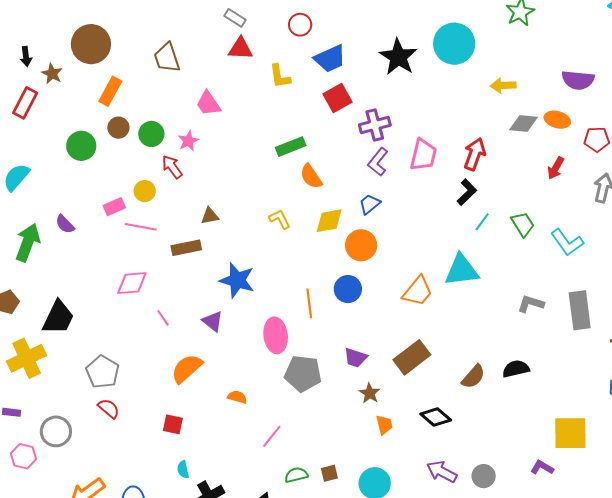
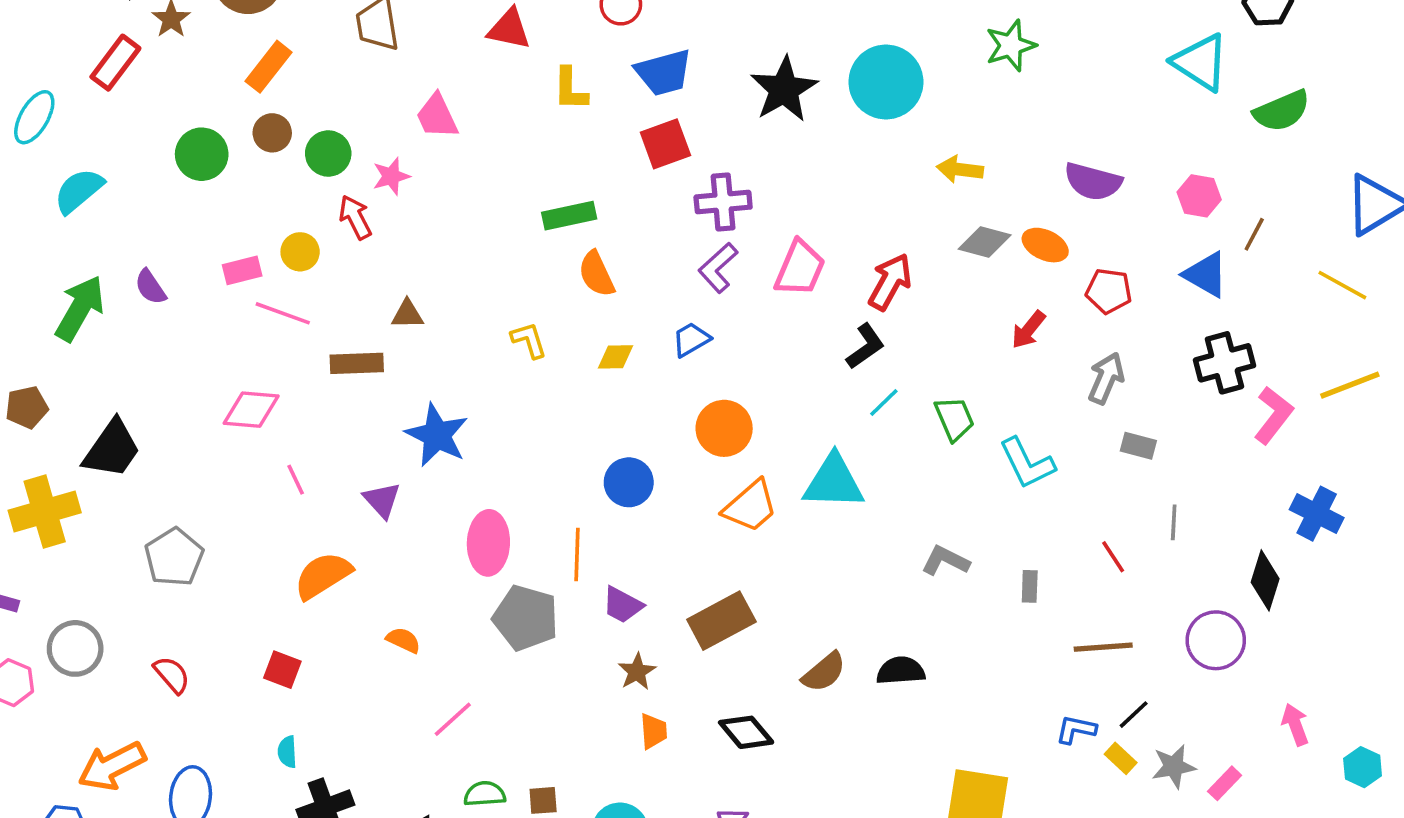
yellow diamond: (329, 221) -> (615, 357), size x0.7
orange circle: (361, 245) -> (724, 428), moved
orange line: (309, 303) -> (577, 554), moved
gray rectangle: (580, 310) -> (1030, 586), size x0.5
red semicircle: (109, 408) -> (172, 675), moved

